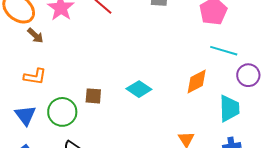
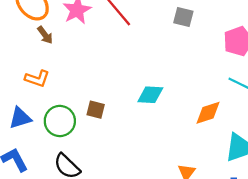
cyan diamond: (139, 89) -> (150, 95), moved, turned -40
blue triangle: (25, 115) -> (20, 118), turned 40

